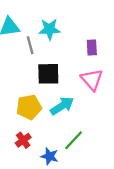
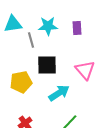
purple rectangle: (92, 48) -> (77, 28), moved
yellow pentagon: (29, 107) -> (21, 82), moved

